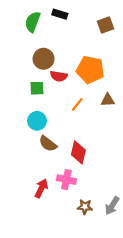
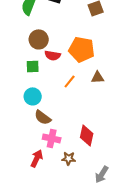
red diamond: (78, 152) -> (87, 135), moved
pink cross: (66, 180) -> (52, 138), moved
brown star: (85, 207) -> (69, 158), moved

